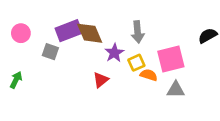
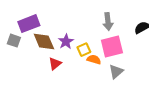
gray arrow: (138, 32) -> (108, 22), moved
brown diamond: (90, 33) -> (44, 42), moved
gray triangle: (176, 90) -> (116, 72), turned -42

